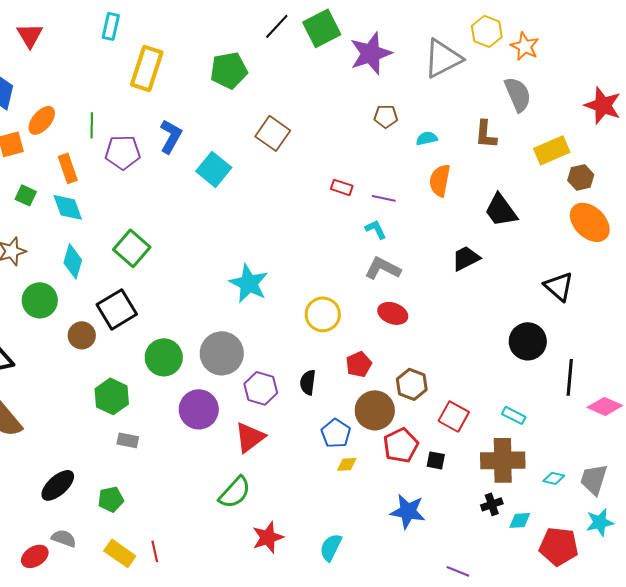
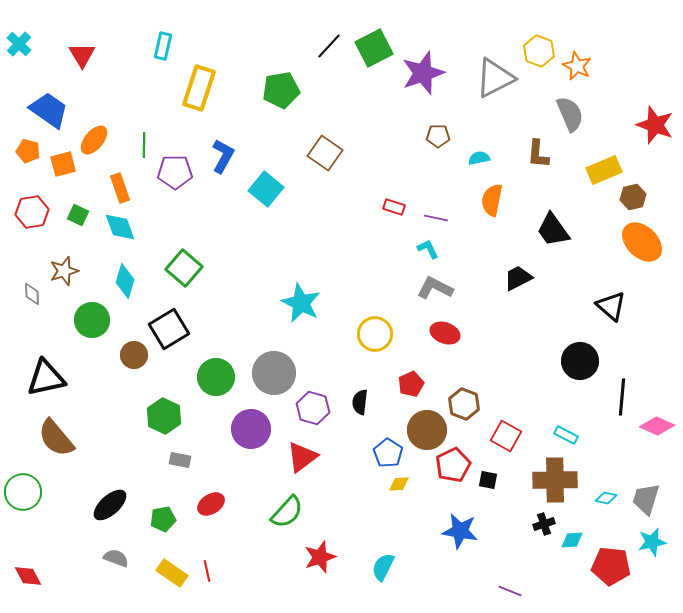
red ellipse: (35, 556) -> (211, 504), moved

